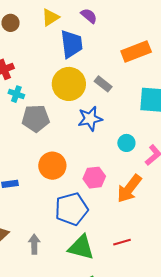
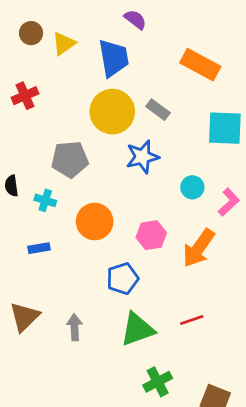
yellow triangle: (50, 17) -> (64, 44), moved
orange rectangle: (136, 51) -> (200, 65), turned 52
cyan cross: (16, 94) -> (45, 200), moved
blue pentagon: (72, 209) -> (122, 279), size x0.7
green triangle: (81, 247) -> (137, 329), turned -32

